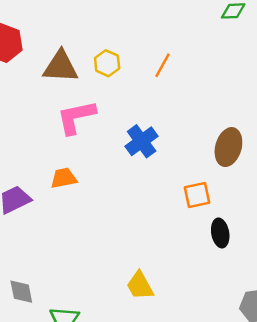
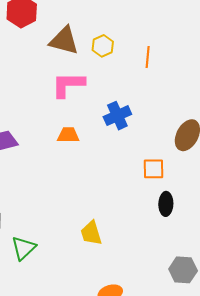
orange line: (163, 65) -> (148, 57), turned -35
orange trapezoid: (64, 178) -> (68, 135), moved

